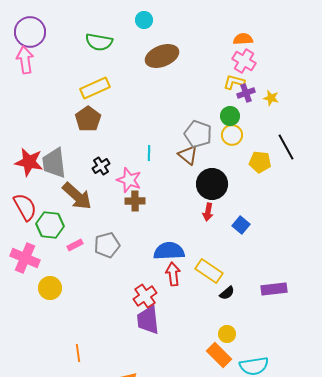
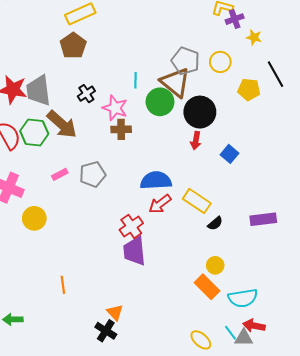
yellow star: (271, 98) -> (254, 37), moved
green circle: (230, 116) -> (160, 102), moved, size x1.4
brown triangle: (188, 155) -> (175, 82), size x1.5
green hexagon: (50, 225) -> (34, 132), moved
red arrow: (173, 274) -> (160, 204), turned -120

